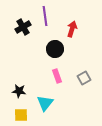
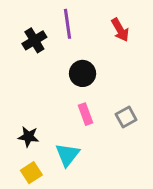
red arrow: (72, 29) -> (120, 30), moved, turned 133
yellow square: (21, 115) -> (31, 173), turned -32

